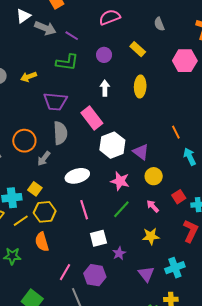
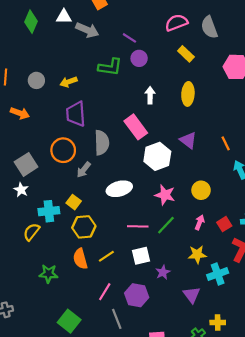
white triangle: (23, 16) -> (64, 17), turned 35
pink semicircle: (110, 17) -> (176, 23), moved
gray semicircle: (159, 24) -> (209, 27), size x1.5
purple line: (72, 36) -> (129, 38), moved
purple circle: (104, 55) -> (139, 58), moved
purple trapezoid: (55, 101) -> (76, 114), moved, turned 80
purple triangle: (141, 152) -> (188, 140), moved
red square: (179, 197) -> (224, 224), moved
pink arrow: (153, 206) -> (200, 222), turned 64
pink line: (84, 210) -> (138, 226), moved, turned -72
yellow line: (21, 221) -> (106, 256), moved
cyan cross: (175, 268) -> (218, 274), moved

